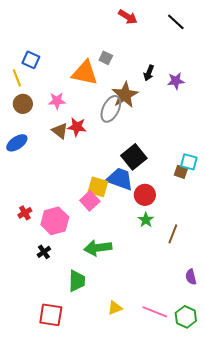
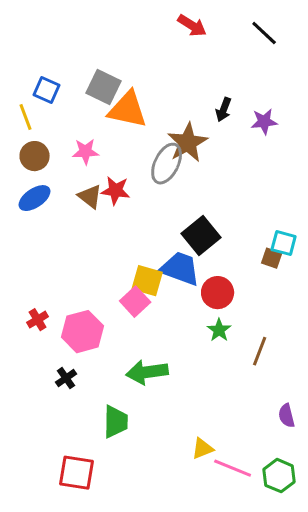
gray square: (106, 58) -> (104, 87), moved, size x1.6
blue ellipse: (17, 143) -> (35, 198), moved
yellow triangle: (115, 308) -> (203, 449), moved

